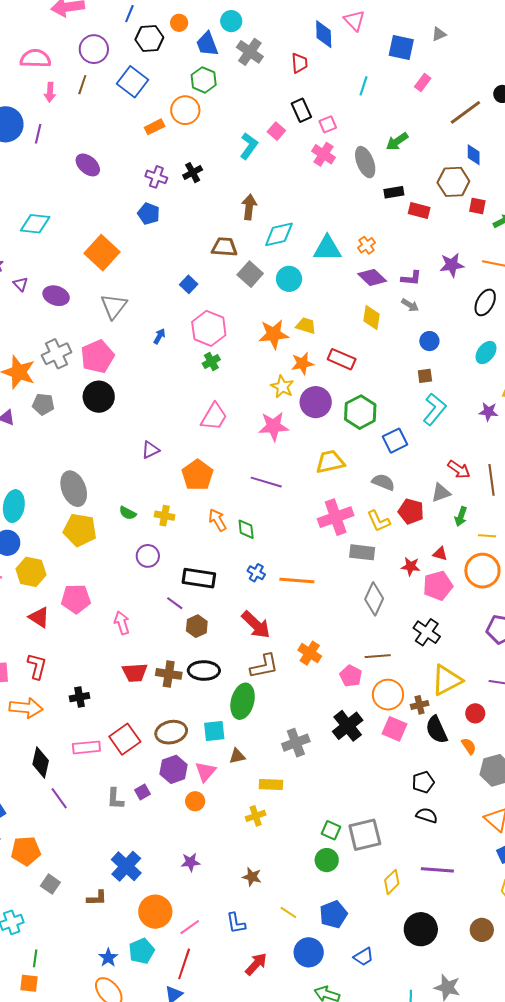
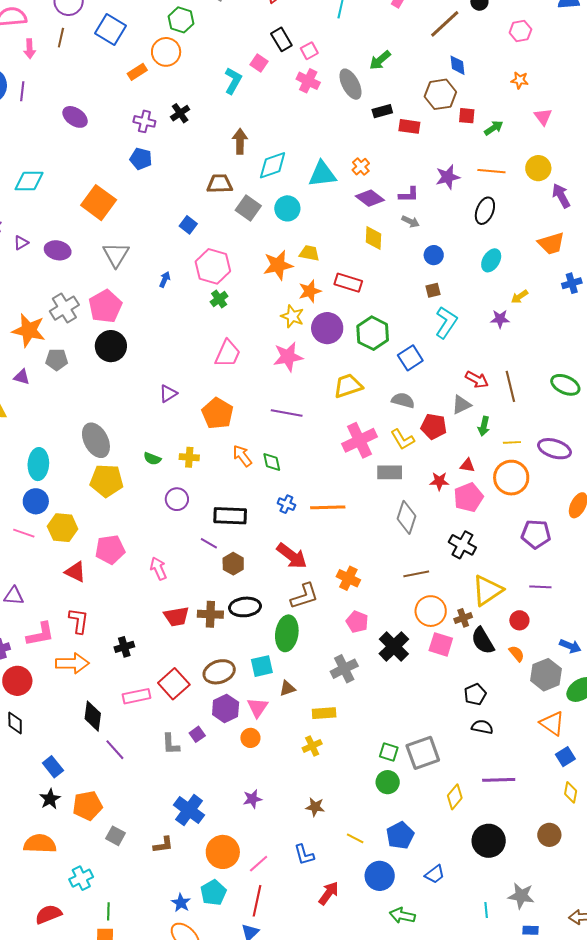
purple triangle: (21, 284) -> (21, 243), turned 49
pink pentagon: (351, 676) -> (357, 622), moved

